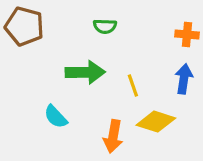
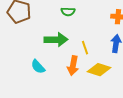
orange arrow: (113, 136) -> (73, 66), moved

